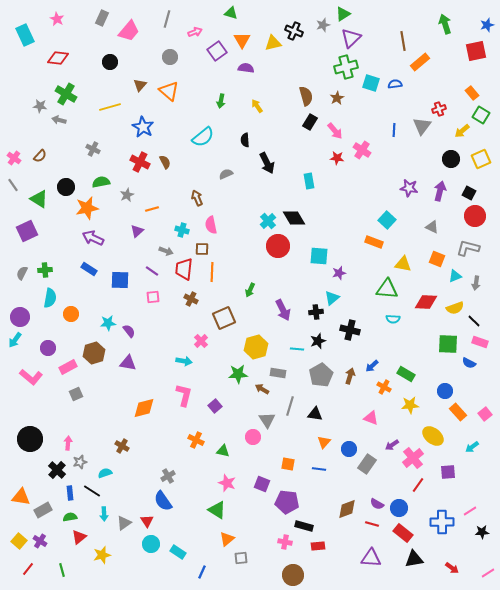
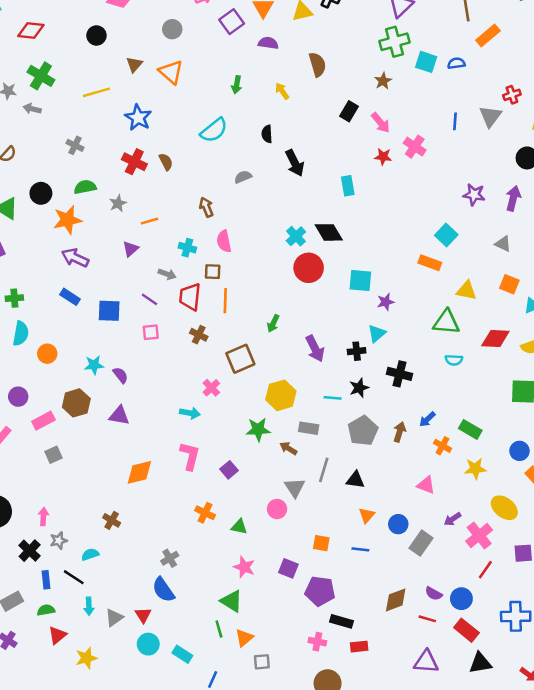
brown semicircle: (306, 96) -> (317, 65), moved
green line: (62, 570) -> (219, 629), moved

